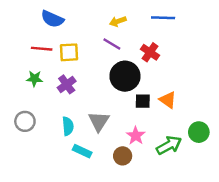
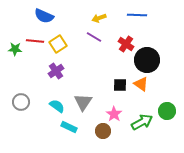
yellow square: (69, 52) -> (58, 44), turned -30
black circle: (125, 76) -> (147, 60), moved
green star: (34, 78) -> (15, 49), moved
cyan semicircle: (68, 126) -> (57, 106), turned -49

